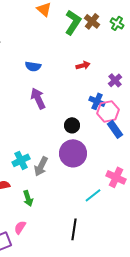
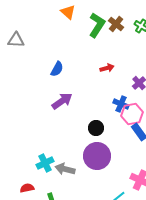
blue semicircle: (33, 66) -> (57, 69), turned -70
purple arrow: (38, 98) -> (62, 101), turned 80
gray arrow: (41, 166) -> (65, 169), turned 78

